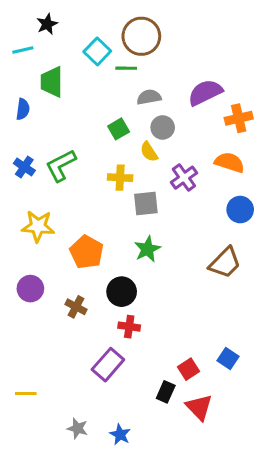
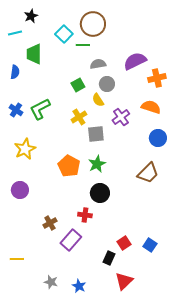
yellow cross: (120, 178) -> (79, 117), turned -35
yellow star: (38, 226) -> (25, 149), turned -30
orange pentagon: (87, 252) -> (69, 166), moved
black circle: (122, 292) -> (100, 193), moved
brown cross: (76, 307) -> (50, 223), moved, turned 32
blue square: (228, 358) -> (150, 245), moved
red triangle: (199, 407) -> (124, 281), moved, turned 30

